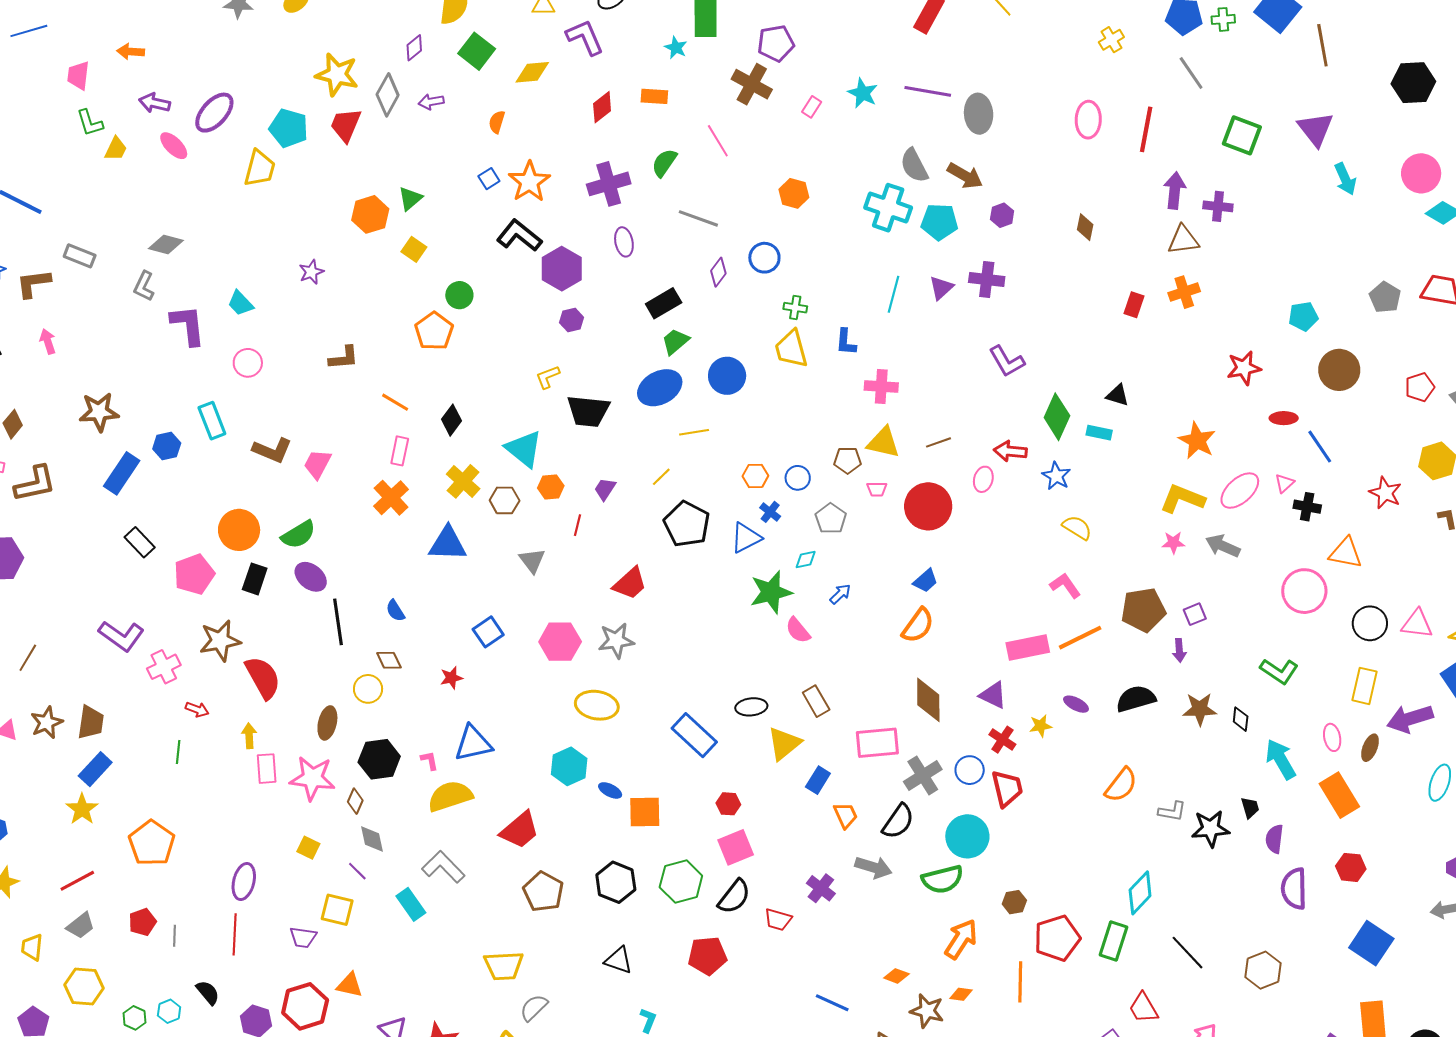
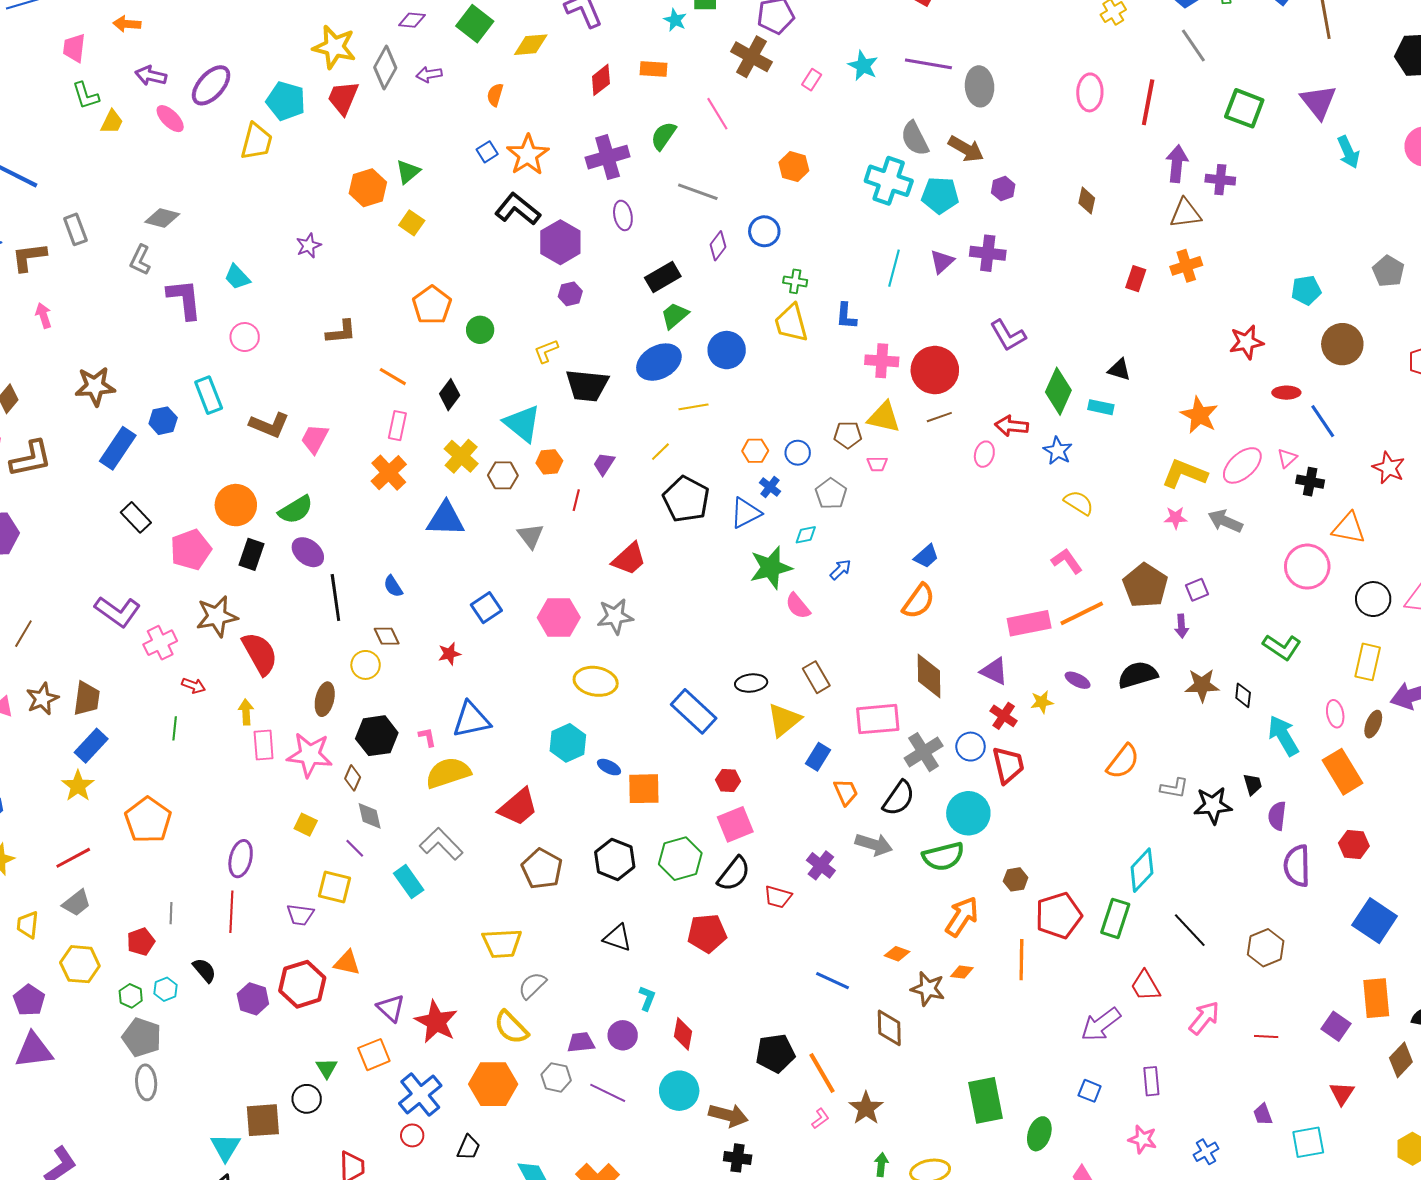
purple diamond: (414, 48) -> (412, 20), turned 44
gray rectangle: (80, 256) -> (75, 229), turned 48
green circle: (459, 295) -> (480, 330), moved
red circle: (928, 506) -> (935, 370), moved
brown pentagon: (1143, 610) -> (1145, 585), turned -30
red pentagon: (142, 922) -> (141, 942), moved

